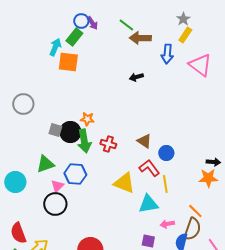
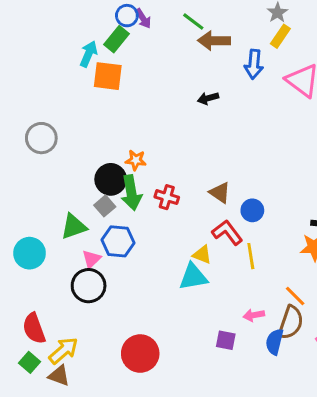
gray square: (55, 130) -> (105, 206), moved, turned 32
yellow triangle: (124, 183) -> (202, 255), moved, size x0.6
cyan triangle: (148, 204) -> (193, 277), moved

